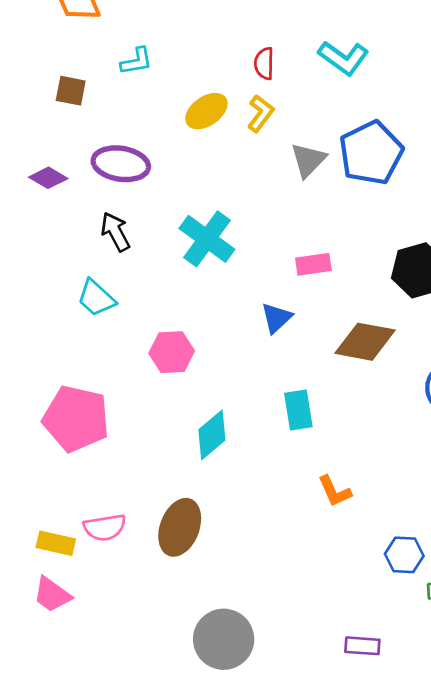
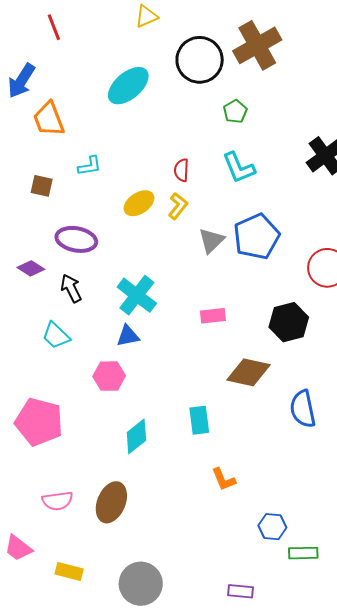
cyan L-shape: (343, 58) -> (239, 168), turned 30
purple diamond: (48, 178) -> (31, 268), moved
blue triangle: (276, 318) -> (128, 336), moved, turned 30
yellow rectangle: (56, 543) -> (69, 571), moved

